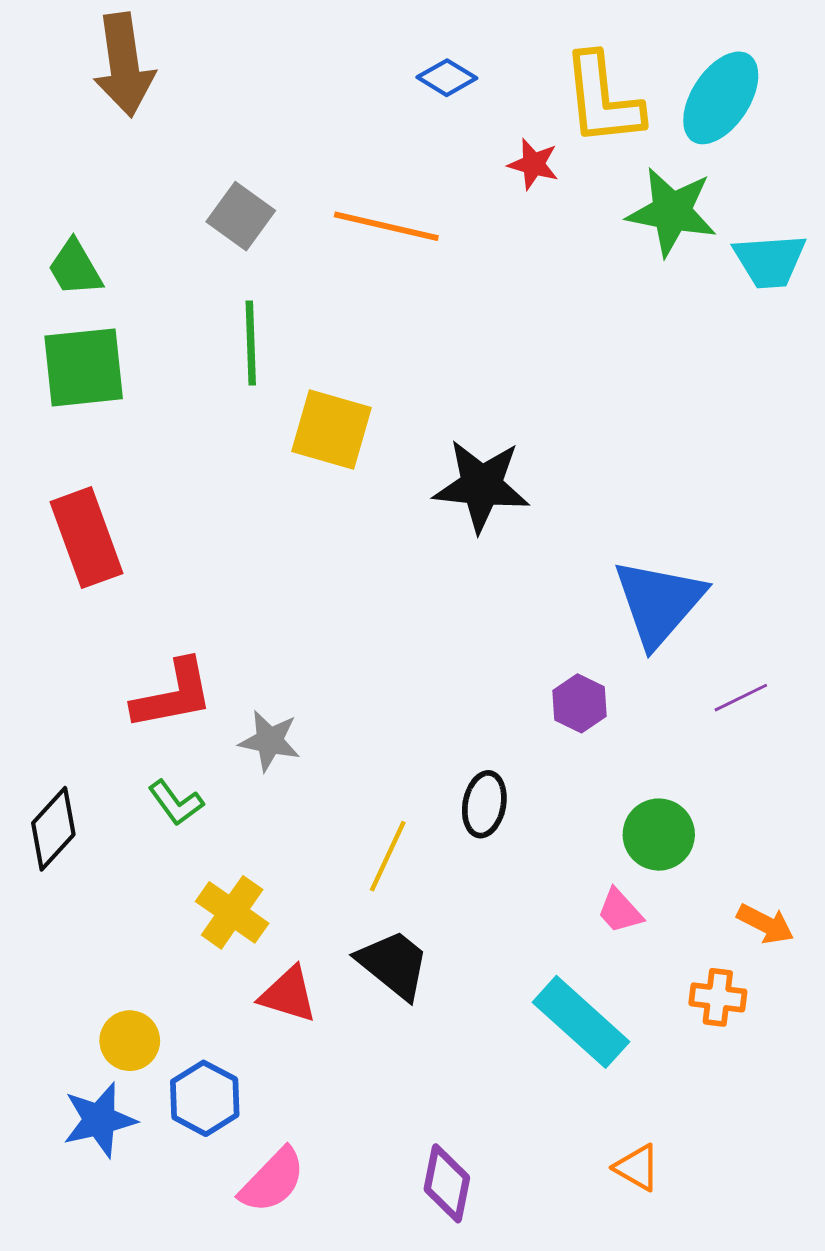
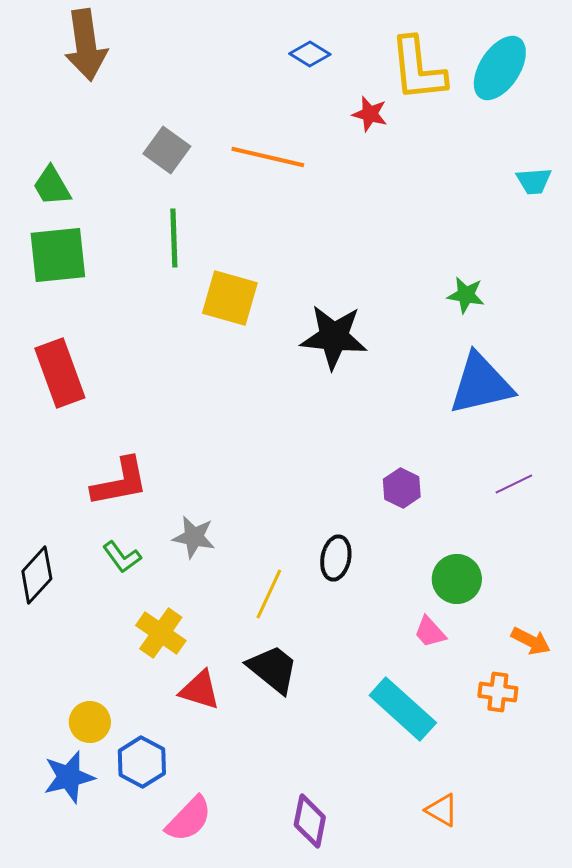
green star: (672, 212) -> (466, 295), moved, size x0.6
cyan trapezoid: (770, 261) -> (534, 181), size x0.7
blue triangle: (659, 602) -> (481, 384), moved, turned 36
gray star: (270, 741) -> (194, 537), moved

